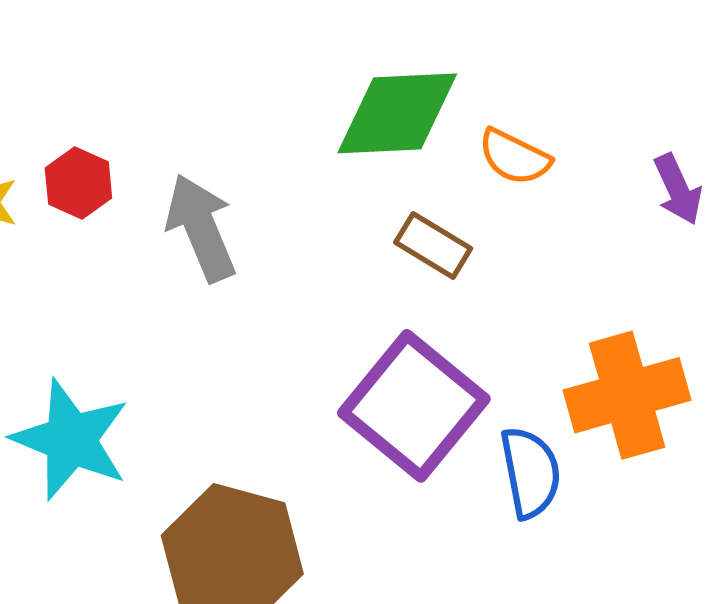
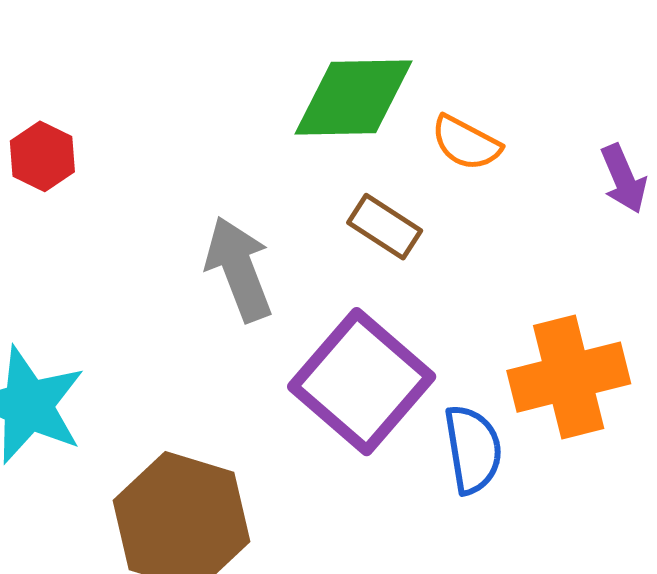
gray arrow: (201, 228) -> (239, 269), moved

